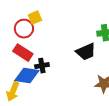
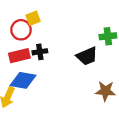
red rectangle: (23, 53) -> (19, 56), turned -48
black cross: (42, 66) -> (40, 52), moved

